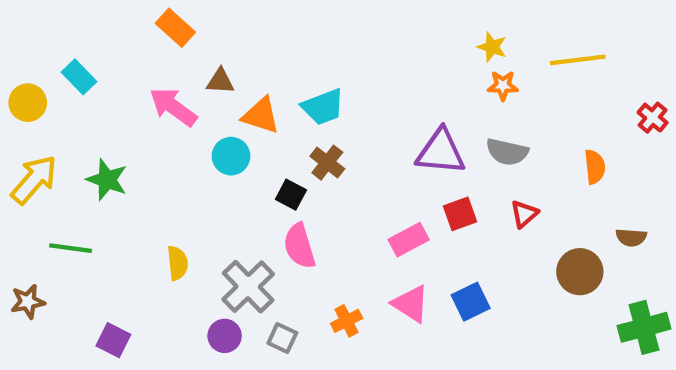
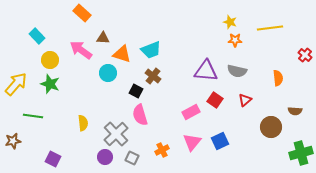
yellow circle: (28, 103) -> (50, 60), moved
red square: (460, 214) -> (215, 100), turned -35
pink triangle: (411, 304) -> (192, 142), turned 36

